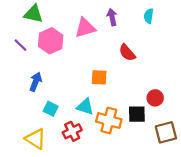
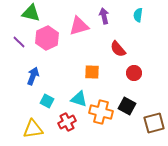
red circle: (155, 98) -> (134, 73), moved
black square: (137, 114) -> (127, 106), turned 30
yellow triangle: (36, 139) -> (33, 129), turned -40

